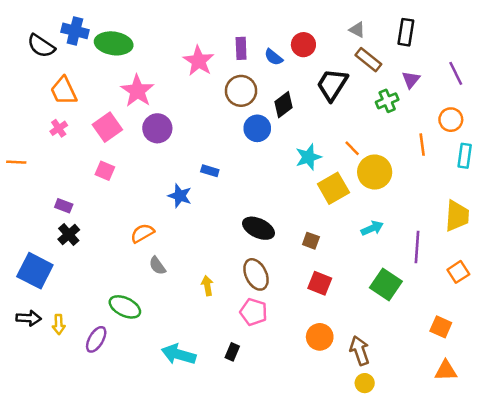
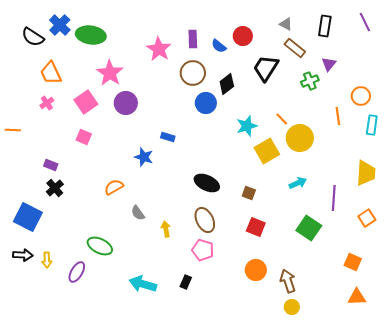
blue cross: (75, 31) -> (60, 25), turned 30
purple line: (456, 73) -> (365, 22), moved
gray semicircle: (157, 266) -> (138, 213), moved

